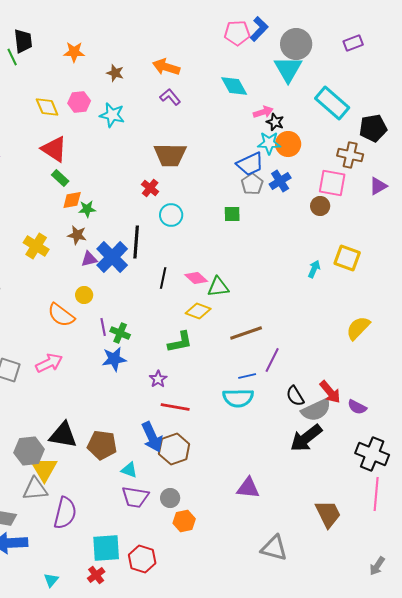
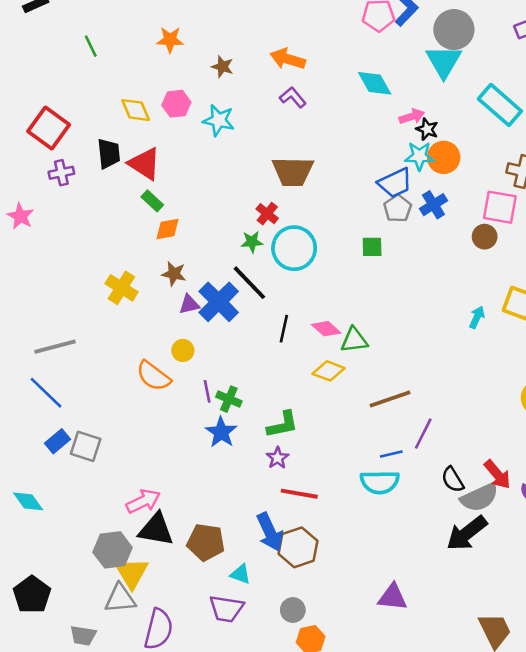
black trapezoid: (23, 41) -> (109, 154), moved
green star: (87, 209) -> (252, 242), moved
cyan circle: (171, 215) -> (294, 248), size x1.5
black line: (136, 242) -> (249, 283), turned -48
green L-shape: (180, 342) -> (283, 425), moved
blue star: (114, 359) -> (221, 432), turned -30
pink arrow: (49, 363) -> (143, 501), moved
purple trapezoid: (135, 497) -> (226, 609), moved

